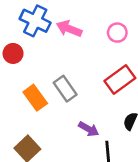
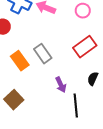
purple arrow: (89, 129) -> (61, 85), turned 35

